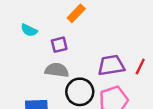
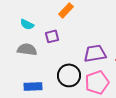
gray semicircle: (57, 70) -> (27, 49), moved

